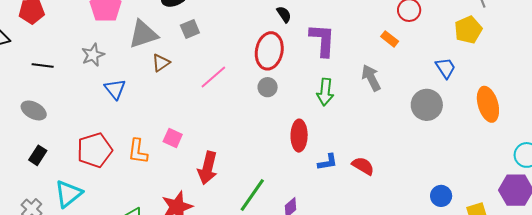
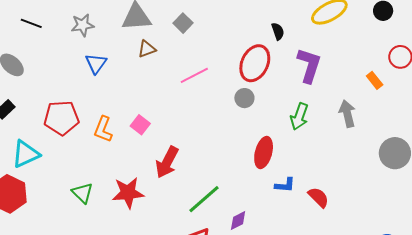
gray square: (190, 29) -> (183, 23), turned -36

